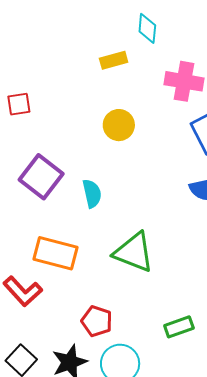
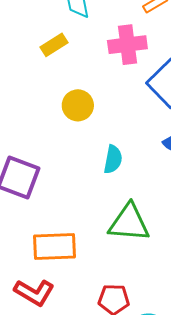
cyan semicircle: (92, 194) -> (113, 159), moved, turned 40

